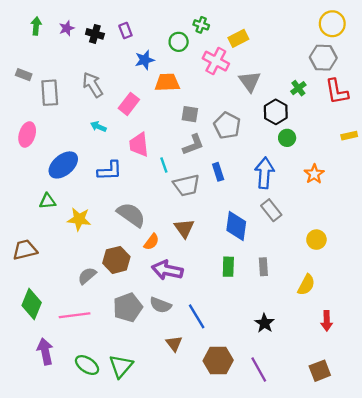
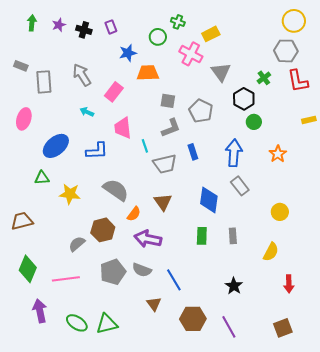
green triangle: (121, 366) -> (107, 324), turned 35

